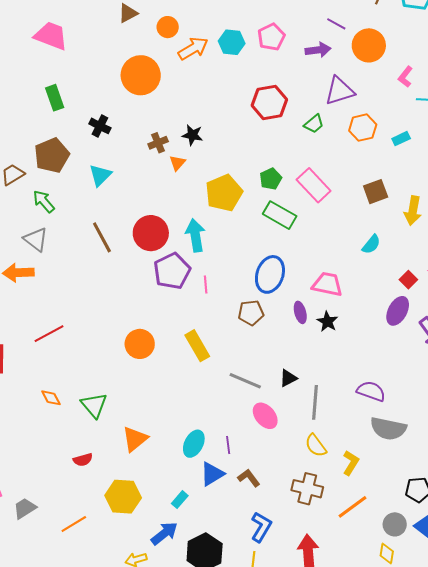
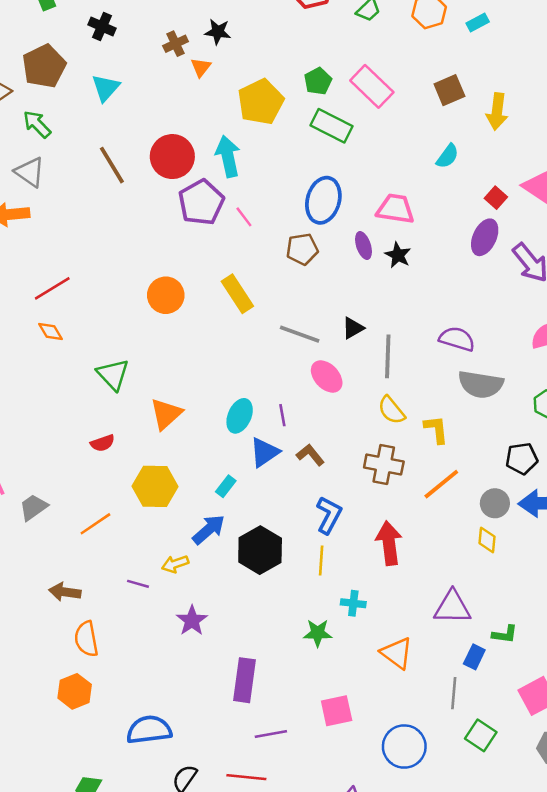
pink line: (206, 284) -> (244, 217), turned -30
orange diamond: (51, 398) -> (50, 332), moved
yellow L-shape: (351, 463) -> (436, 429), turned -35

